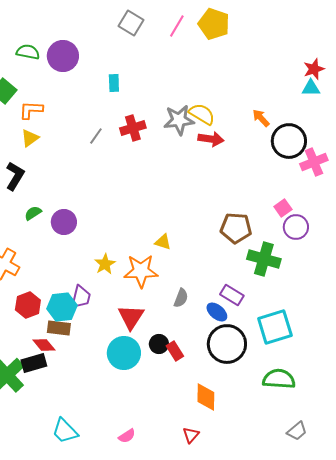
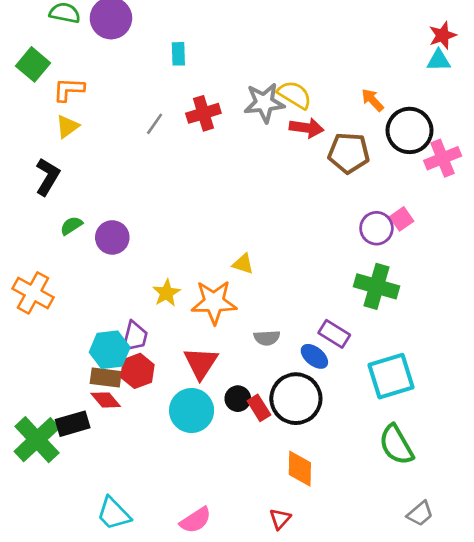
purple circle: (296, 227) -> (376, 228), moved
brown pentagon: (236, 228) -> (349, 153), moved
gray semicircle: (181, 298) -> (267, 338), turned 66
red hexagon: (28, 305) -> (137, 371), moved
black circle: (227, 344) -> (296, 399), moved
red diamond: (44, 345) -> (106, 400), moved
green semicircle: (279, 379) -> (396, 445), turned -124
pink semicircle: (127, 436) -> (196, 520), size x1.4

